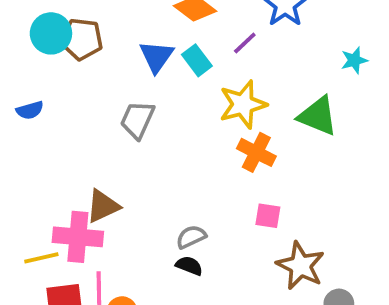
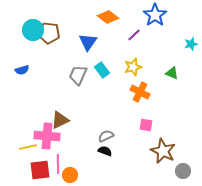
cyan rectangle: (197, 60) -> (102, 70), moved
yellow star: (243, 104) -> (133, 67), size x0.7
green triangle: (318, 116) -> (172, 73), size x0.6

